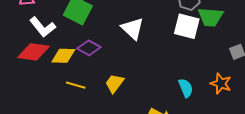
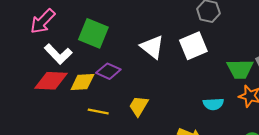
green trapezoid: (210, 17) -> (240, 69), moved
white square: (187, 26) -> (193, 46), moved, turned -32
cyan semicircle: (186, 88) -> (213, 104), turned 114

